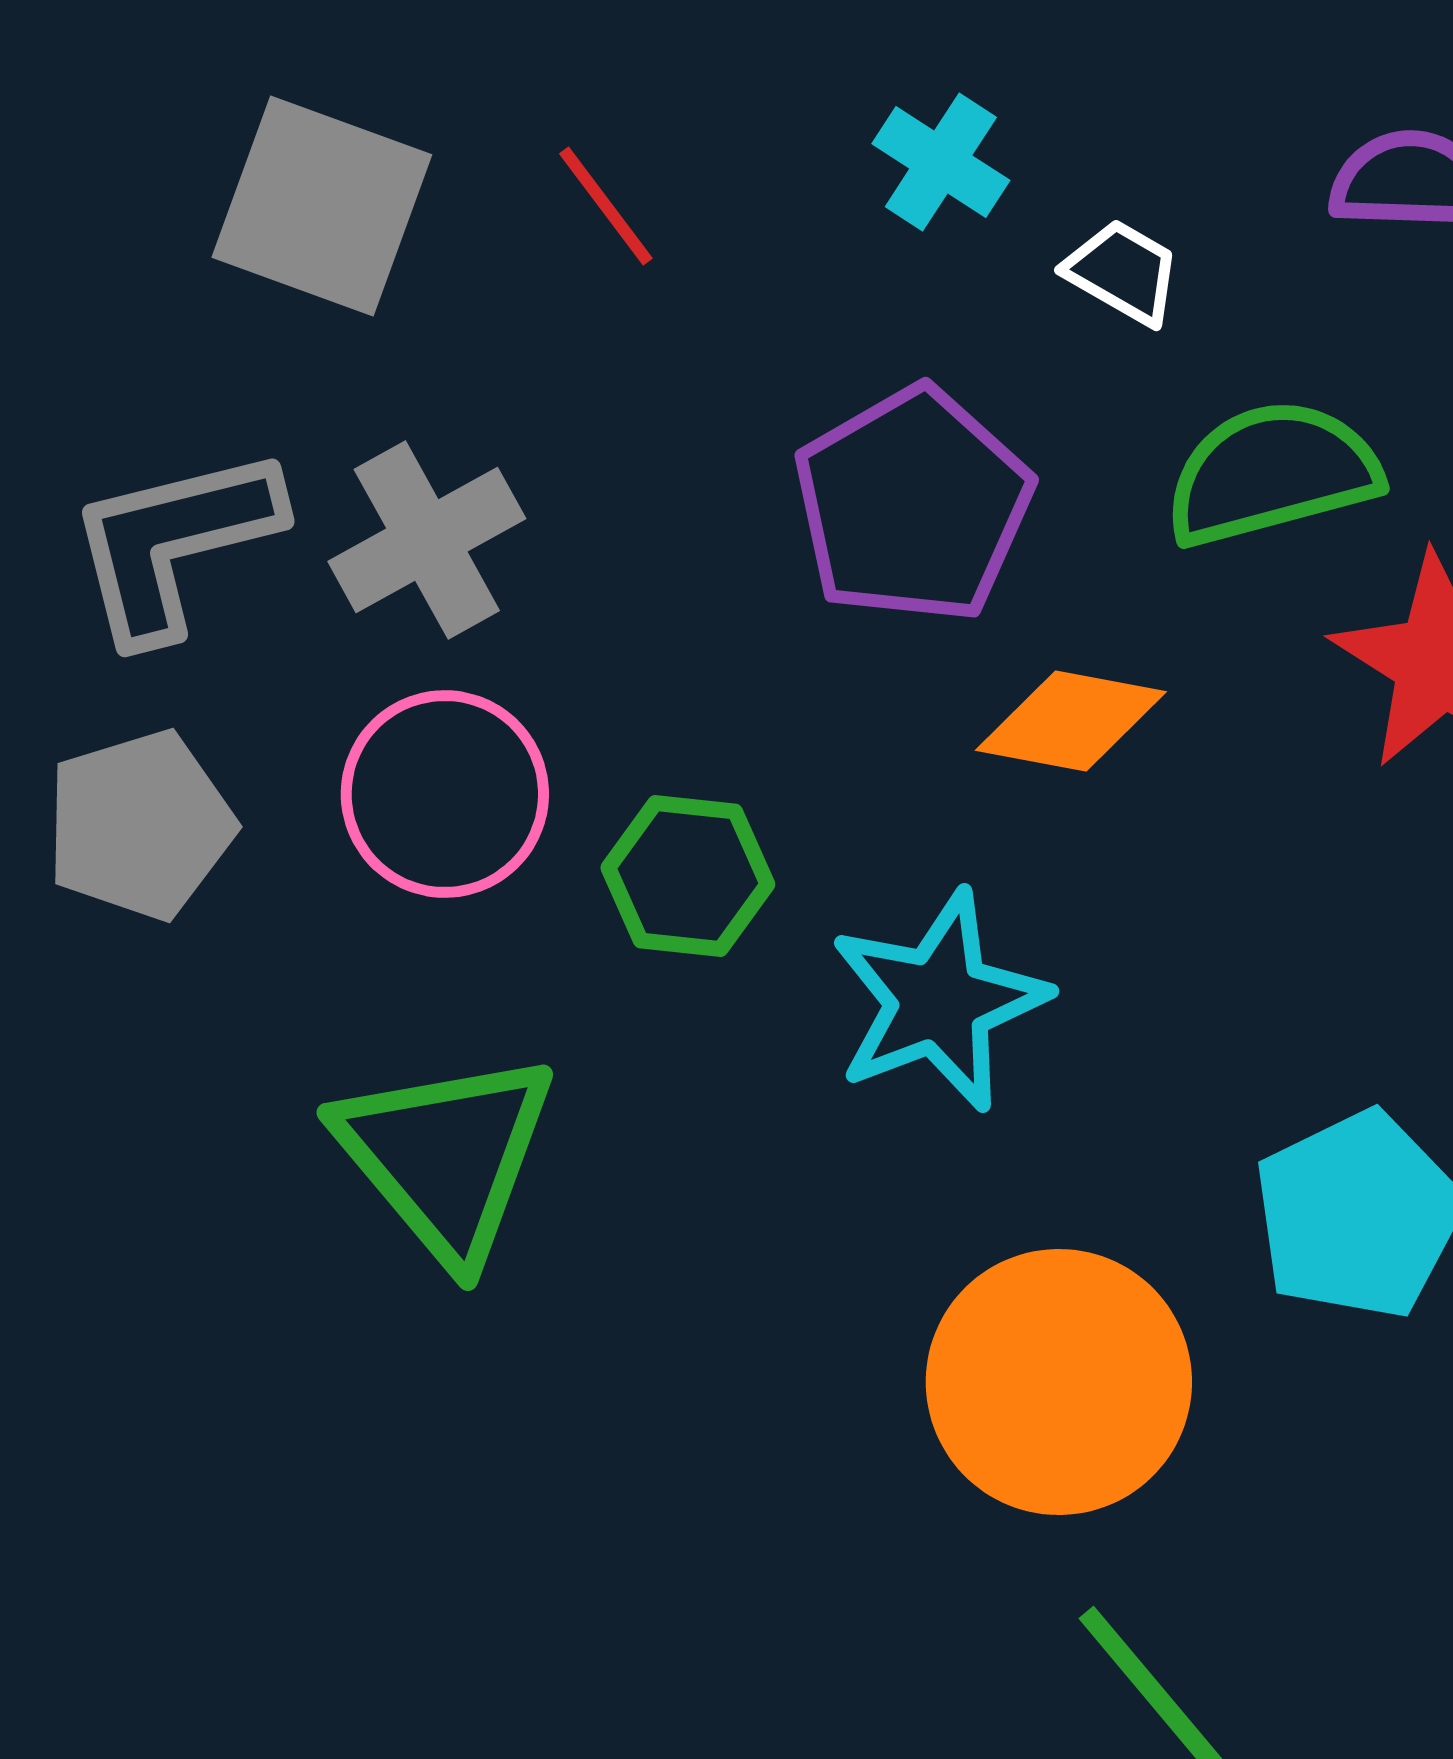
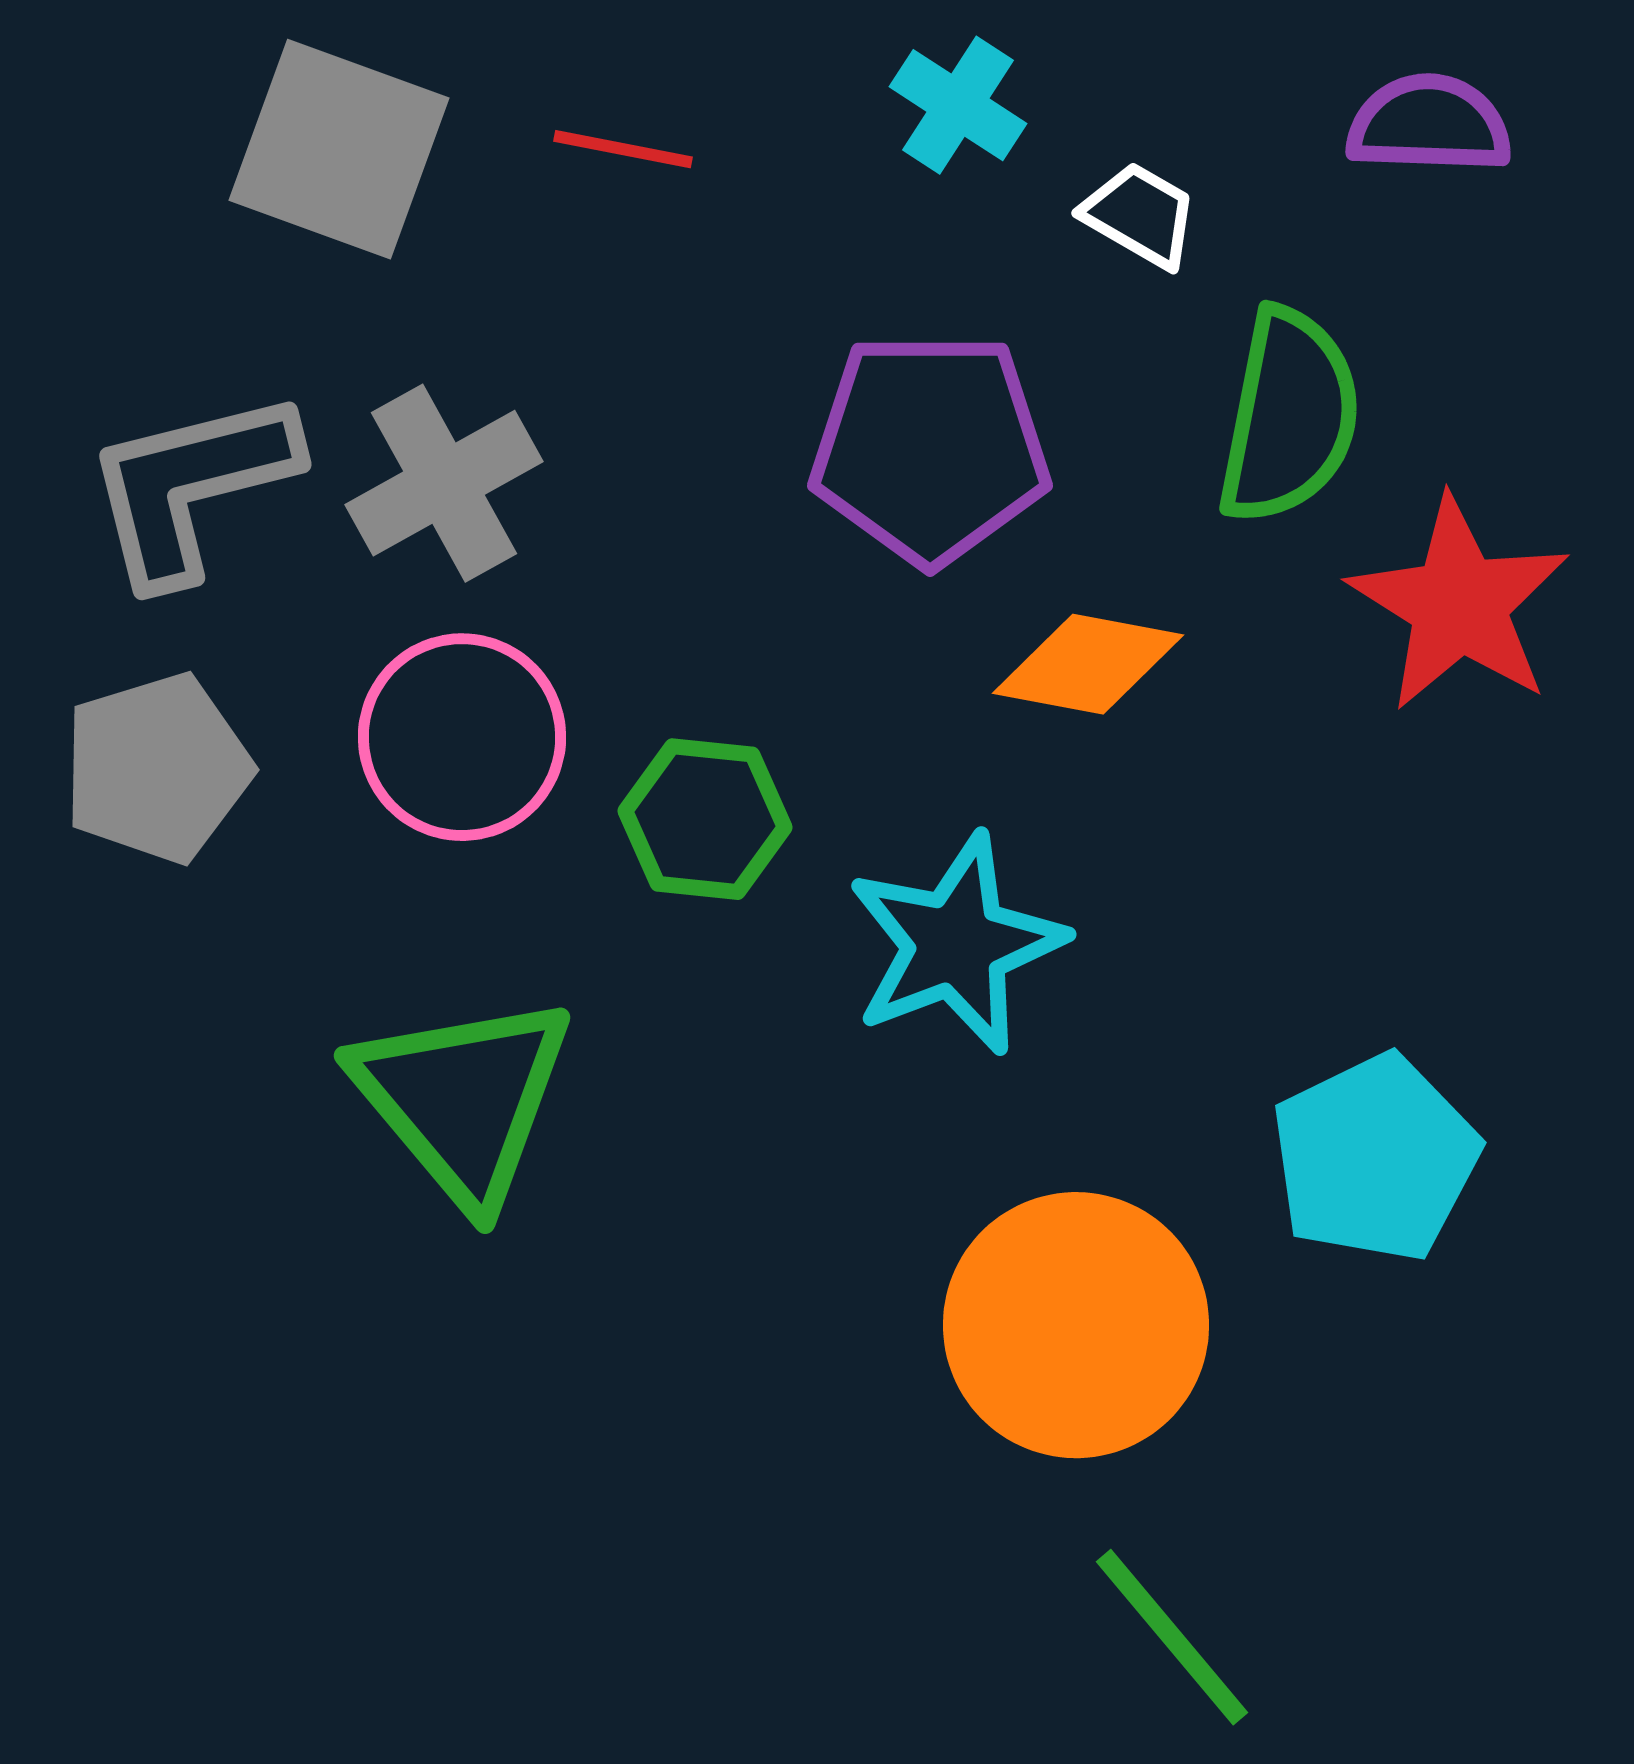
red line: (606, 206) -> (623, 149), turned -42
green semicircle: (1272, 473) -> (1289, 416), turned 116
purple pentagon: (913, 505) -> (930, 448), turned 30

